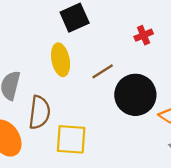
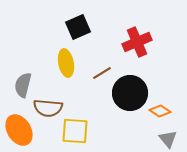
red cross: (144, 35) -> (137, 42), size x1.8
brown semicircle: (39, 112) -> (48, 108), turned 88

